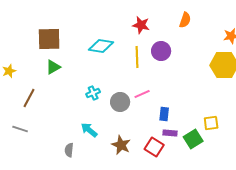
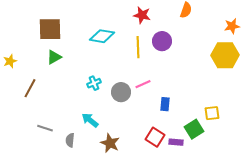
gray line: (20, 129) -> (45, 128), moved
purple rectangle: (170, 133) -> (176, 142), moved
brown star: (121, 145) -> (110, 143), moved

